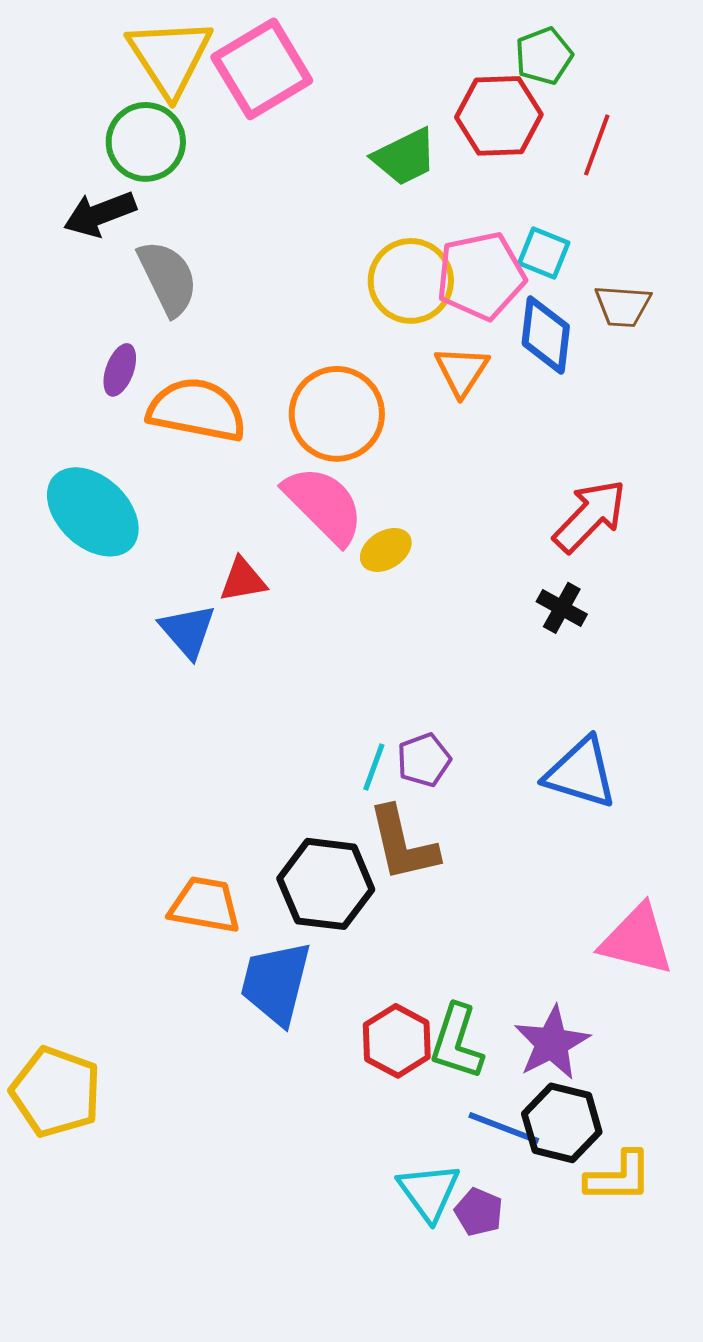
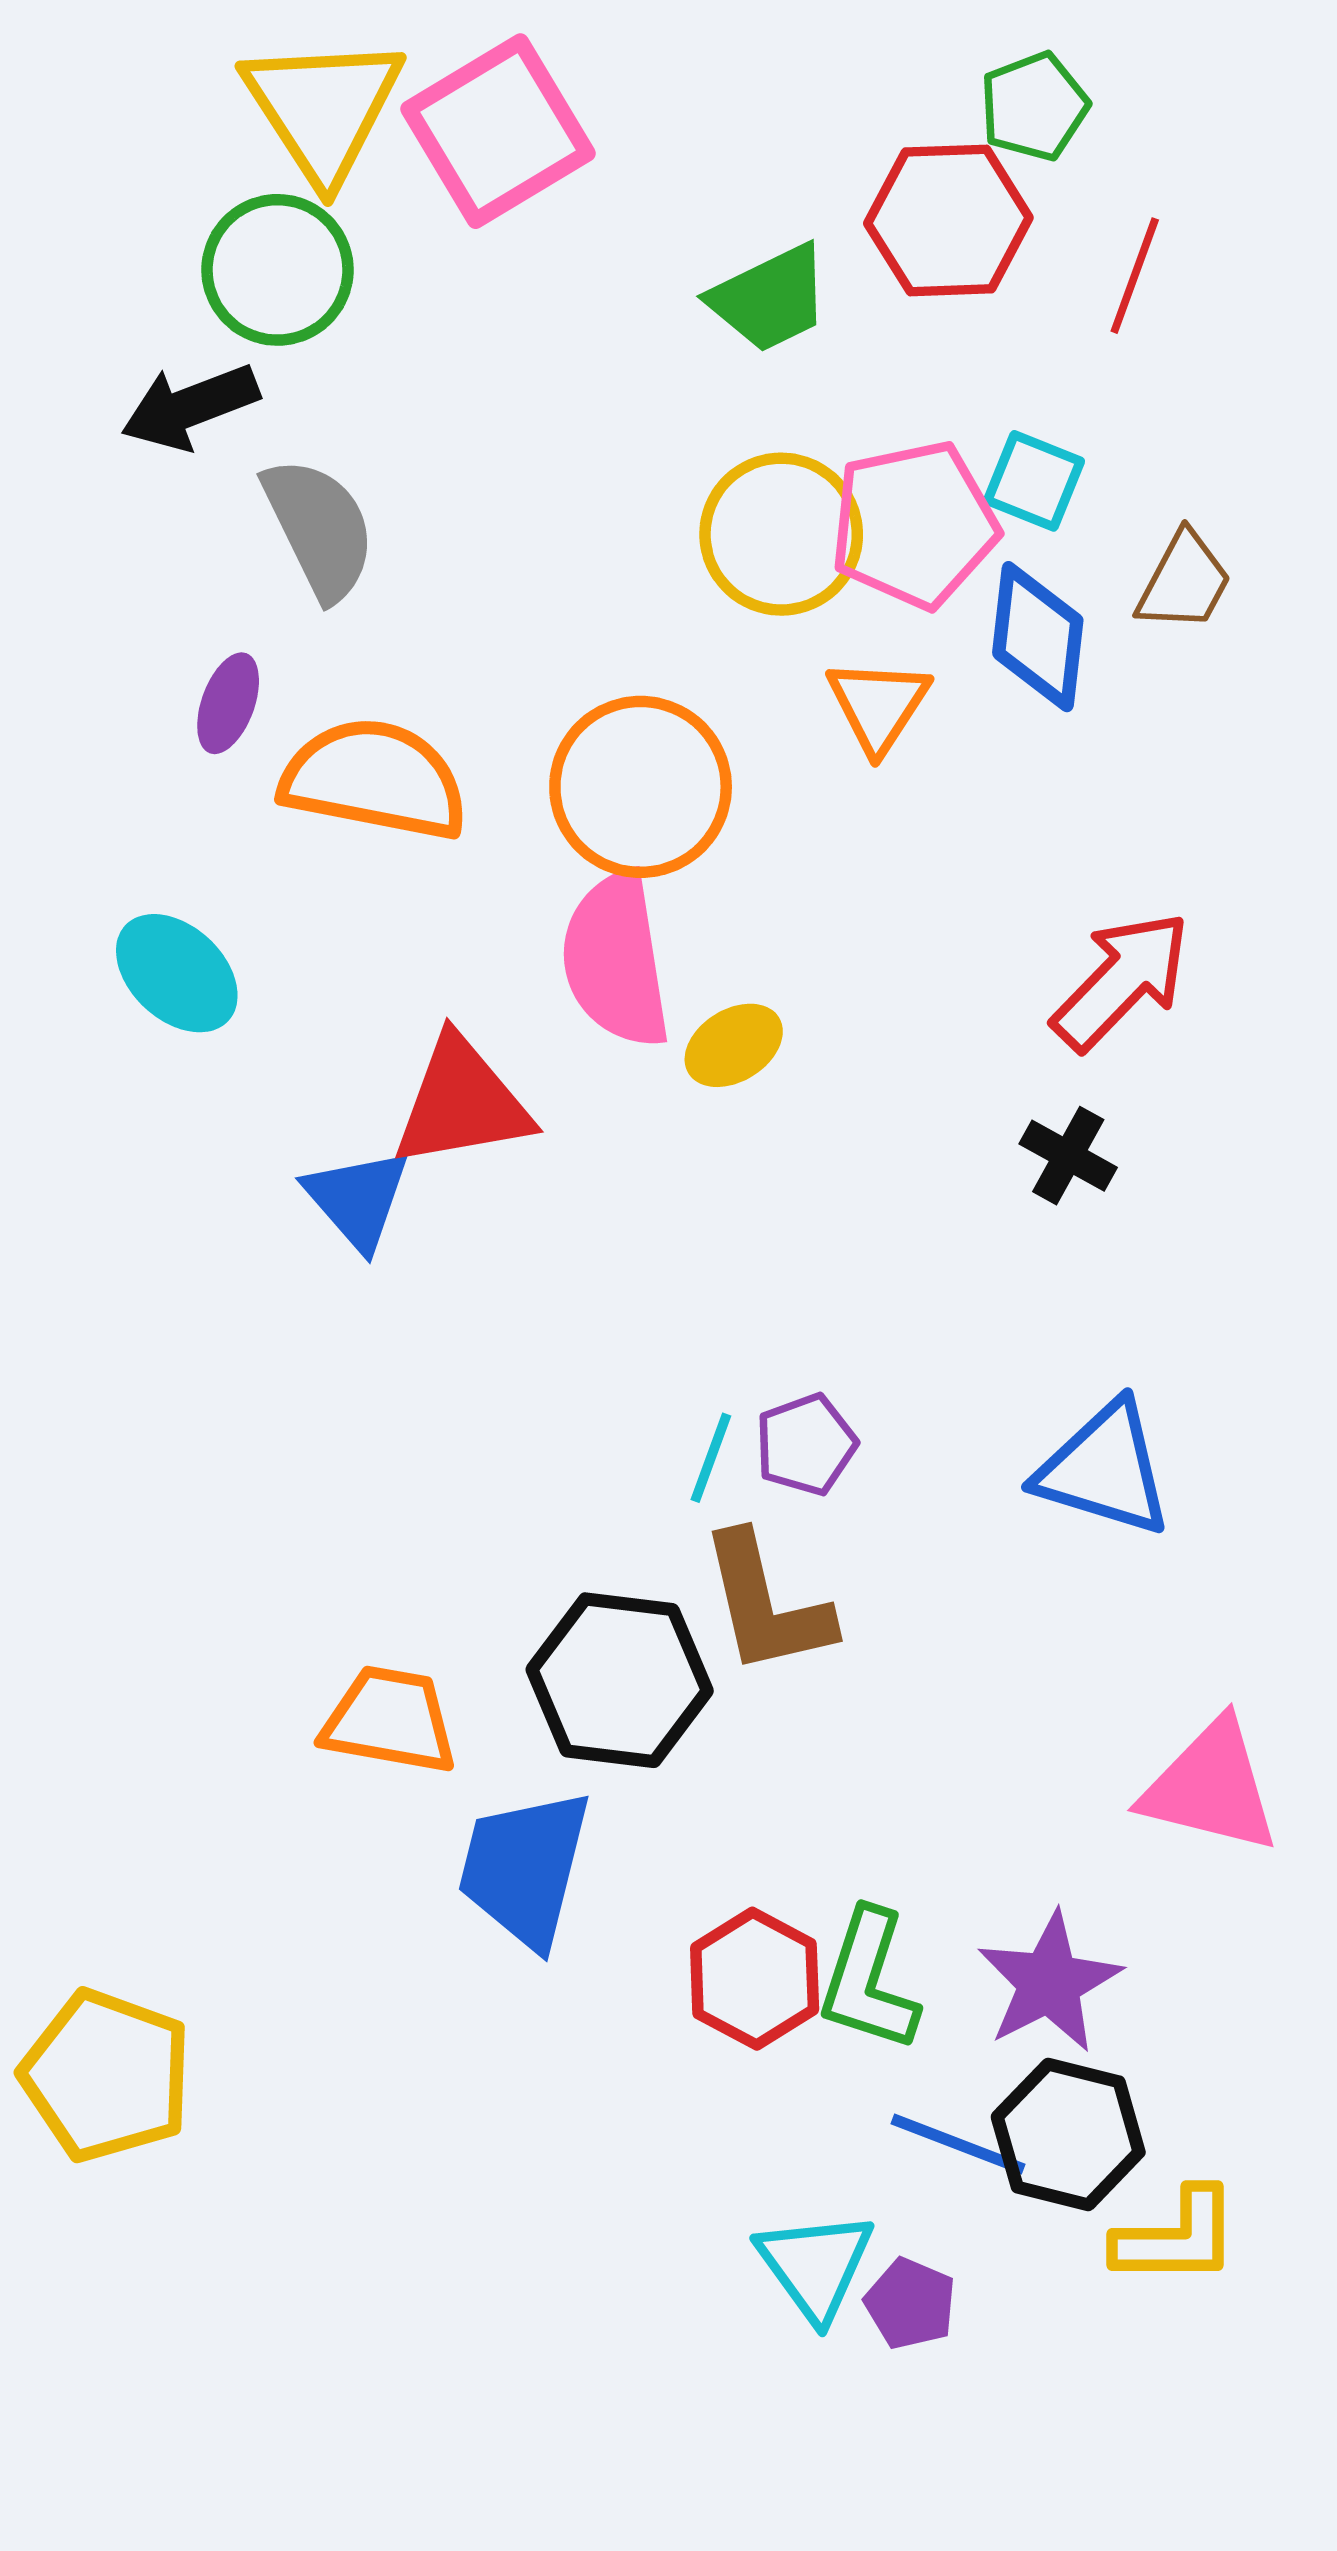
brown trapezoid: (623, 306) -> (1184, 582), turned -66
pink semicircle: (324, 505) -> (616, 960), turned -144
cyan ellipse: (93, 512) -> (177, 973), size x0.7
red triangle: (243, 580) -> (462, 1102), size x1.6

